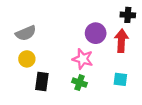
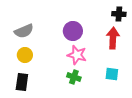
purple circle: (96, 33) -> (73, 31), moved
black rectangle: (42, 82) -> (22, 82), moved

